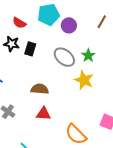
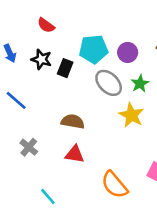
cyan pentagon: (49, 15) -> (94, 49), moved
red semicircle: (19, 23) -> (46, 25), moved
purple circle: (69, 25) -> (128, 52), moved

